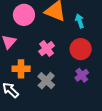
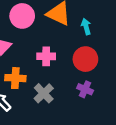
pink cross: (47, 49) -> (46, 56), turned 35
purple cross: (82, 75) -> (85, 89), turned -32

